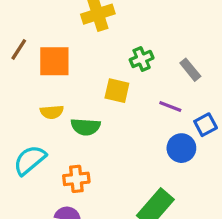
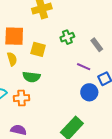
yellow square: (117, 91) -> (38, 49), moved
yellow semicircle: (52, 112) -> (12, 59), moved, turned -104
orange cross: (76, 179) -> (21, 98), moved

